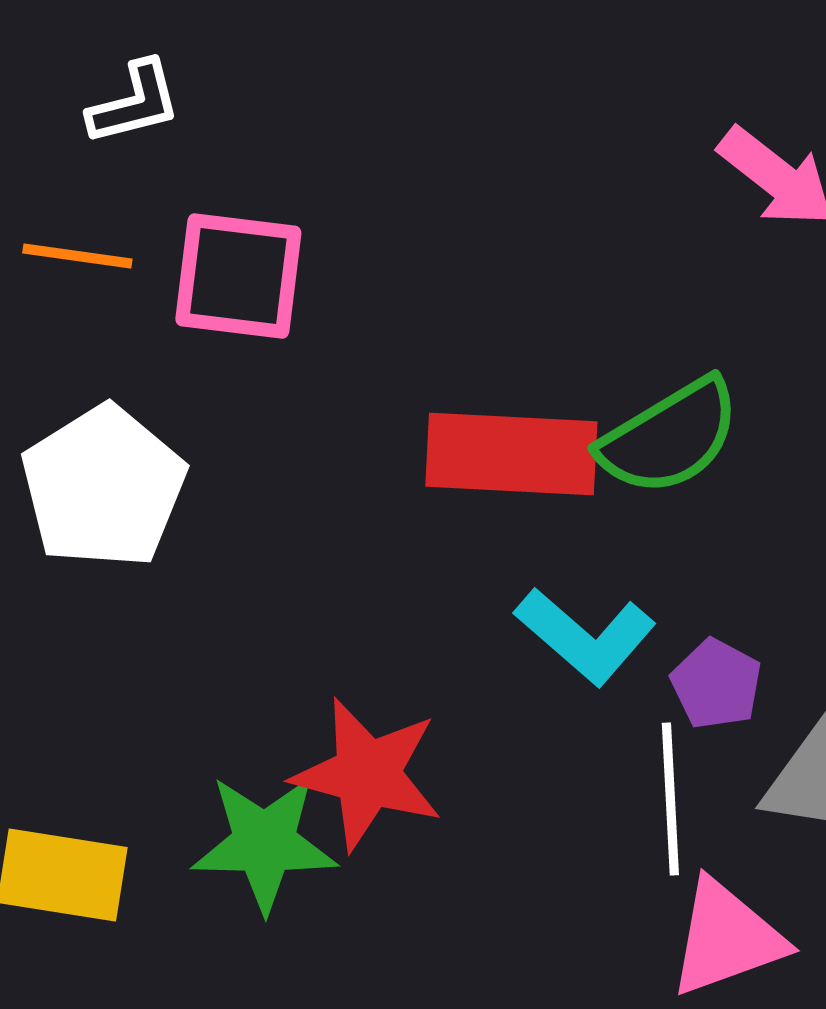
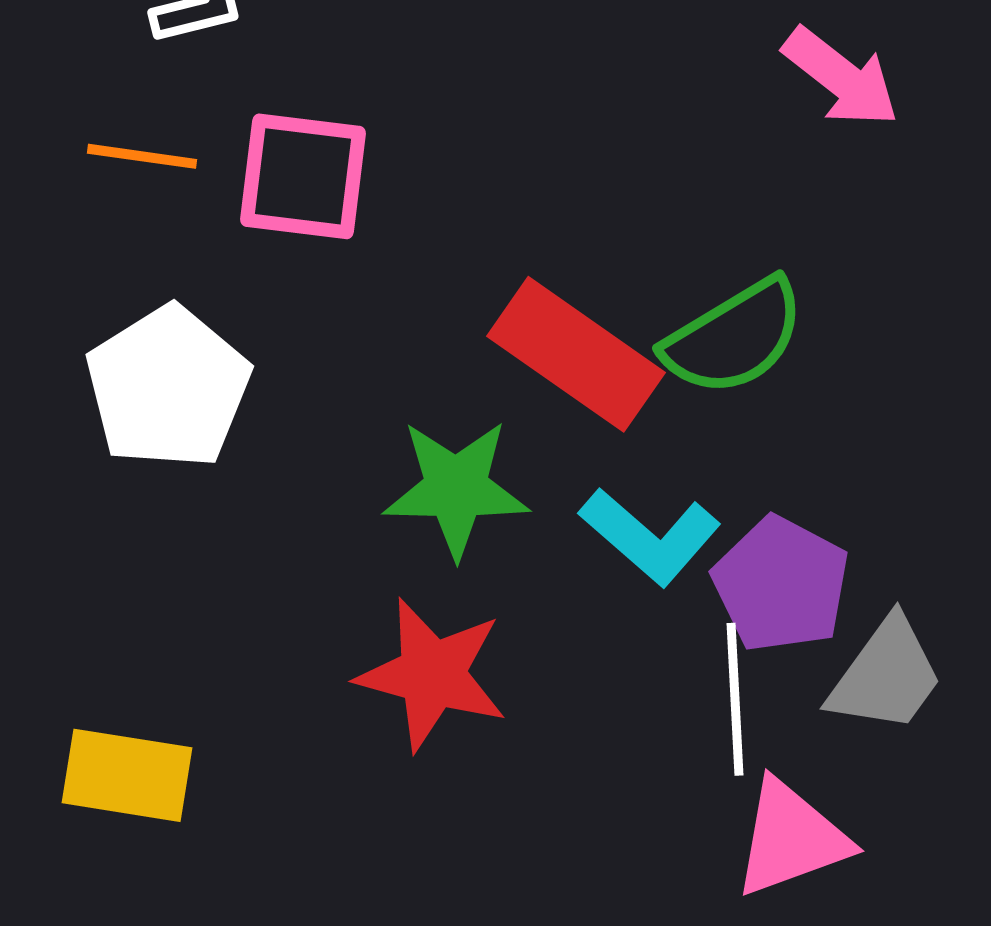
red rectangle: (511, 454) -> (576, 354), turned 32
purple pentagon: (716, 684) -> (781, 584), size x1.5
green star: (264, 843) -> (456, 488), moved

